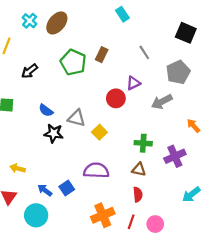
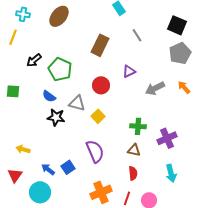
cyan cross: (30, 21) -> (23, 14), moved, turned -32
gray line: (144, 52) -> (137, 35), moved
brown rectangle: (102, 55) -> (100, 45), size x1.5
green pentagon: (73, 62) -> (60, 69), moved
gray pentagon: (178, 72) -> (180, 53), moved
red circle: (116, 98) -> (101, 85), moved
orange arrow: (193, 126) -> (184, 87), moved
purple semicircle: (96, 170) -> (95, 151), turned 65
cyan arrow: (191, 195) -> (171, 173), moved, turned -66

